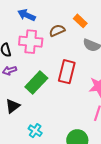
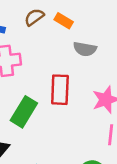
brown semicircle: (57, 30) -> (34, 17), moved

